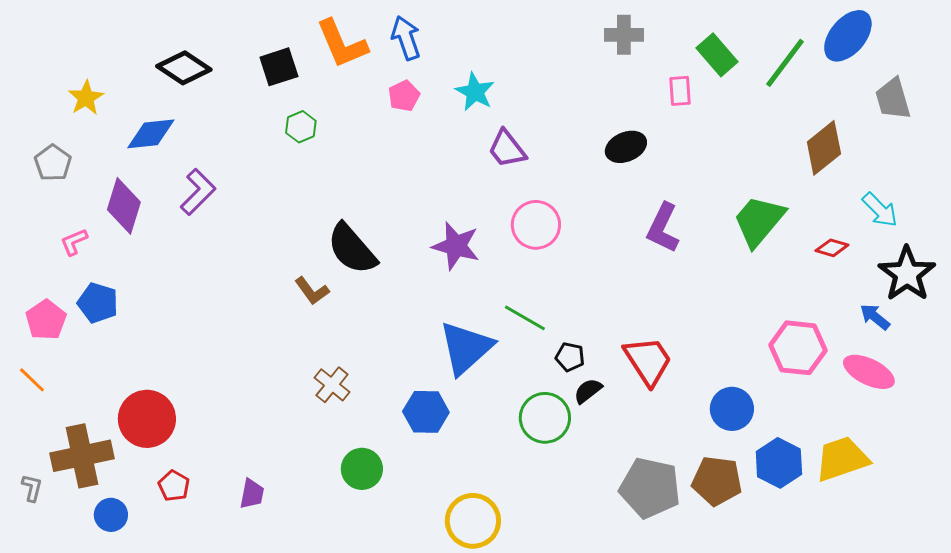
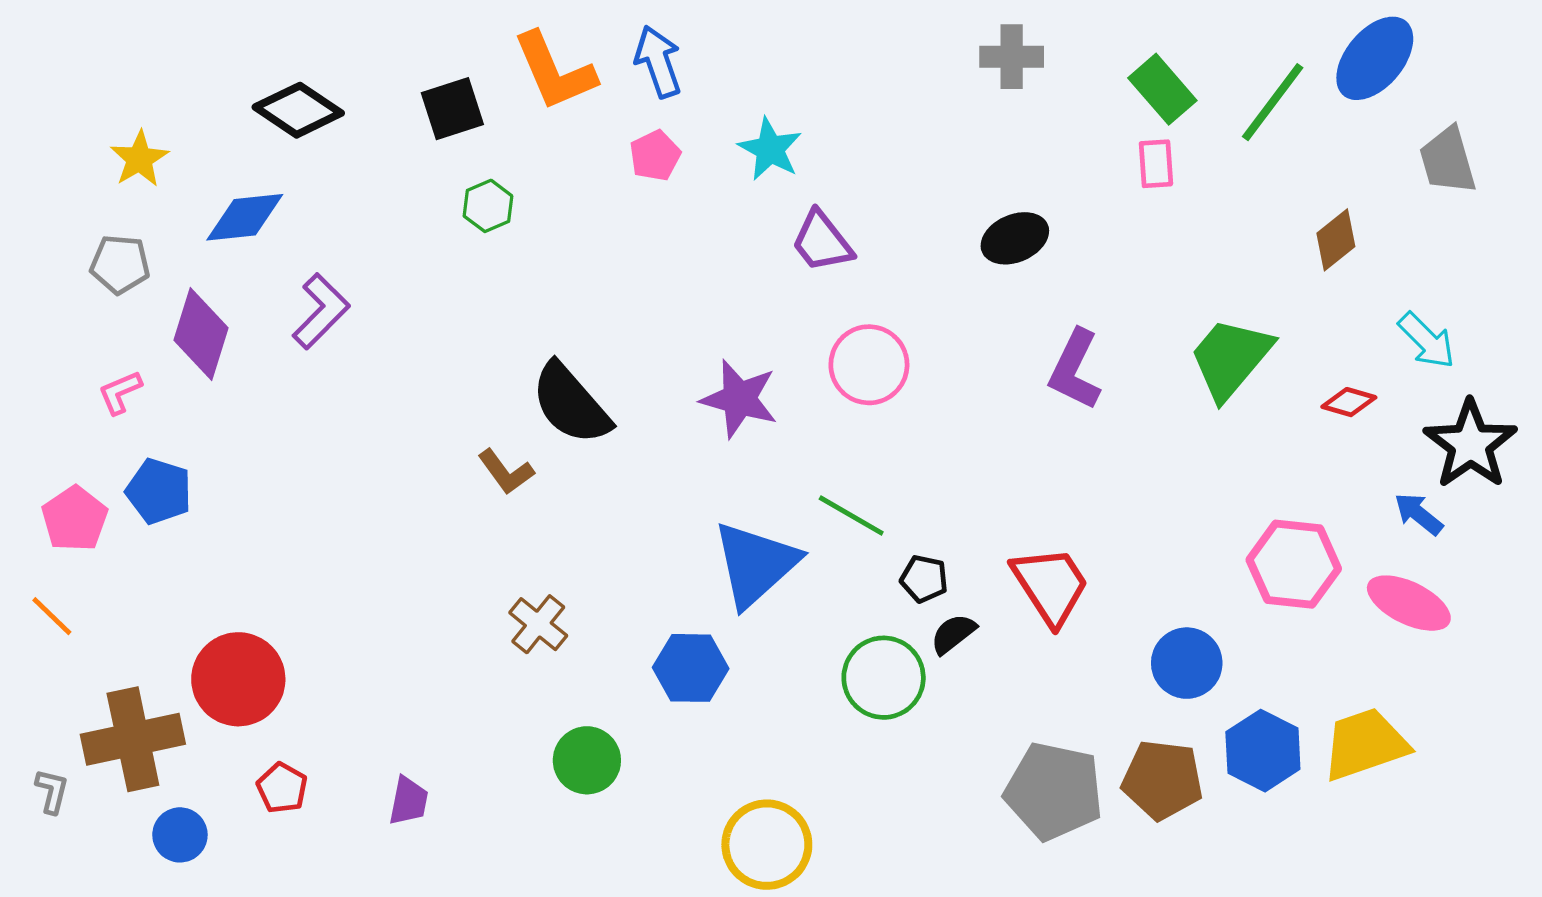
pink rectangle: (680, 91) -> (1156, 164), moved
brown diamond: (824, 148) -> (1336, 240), size x0.7
gray pentagon: (53, 163) -> (120, 264), moved, turned -30

